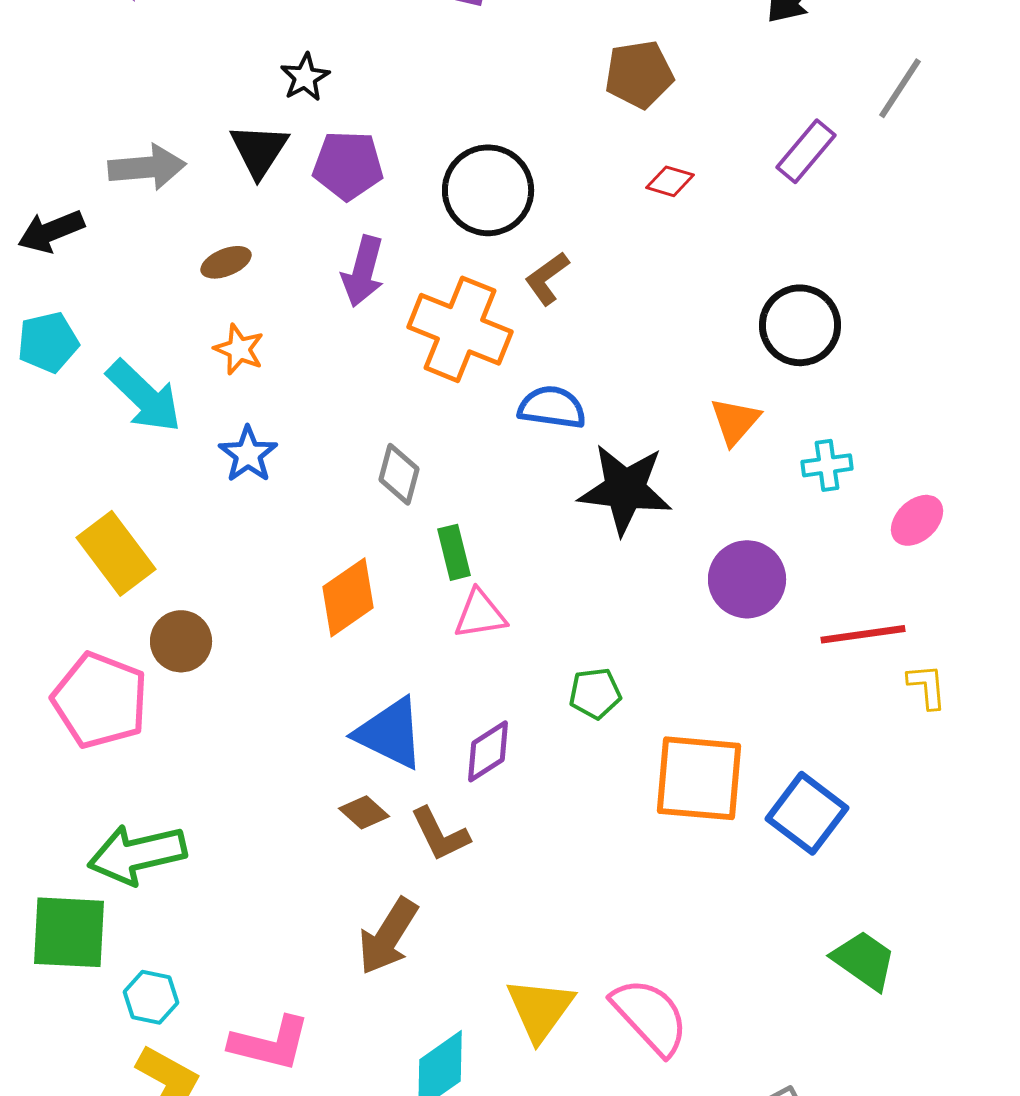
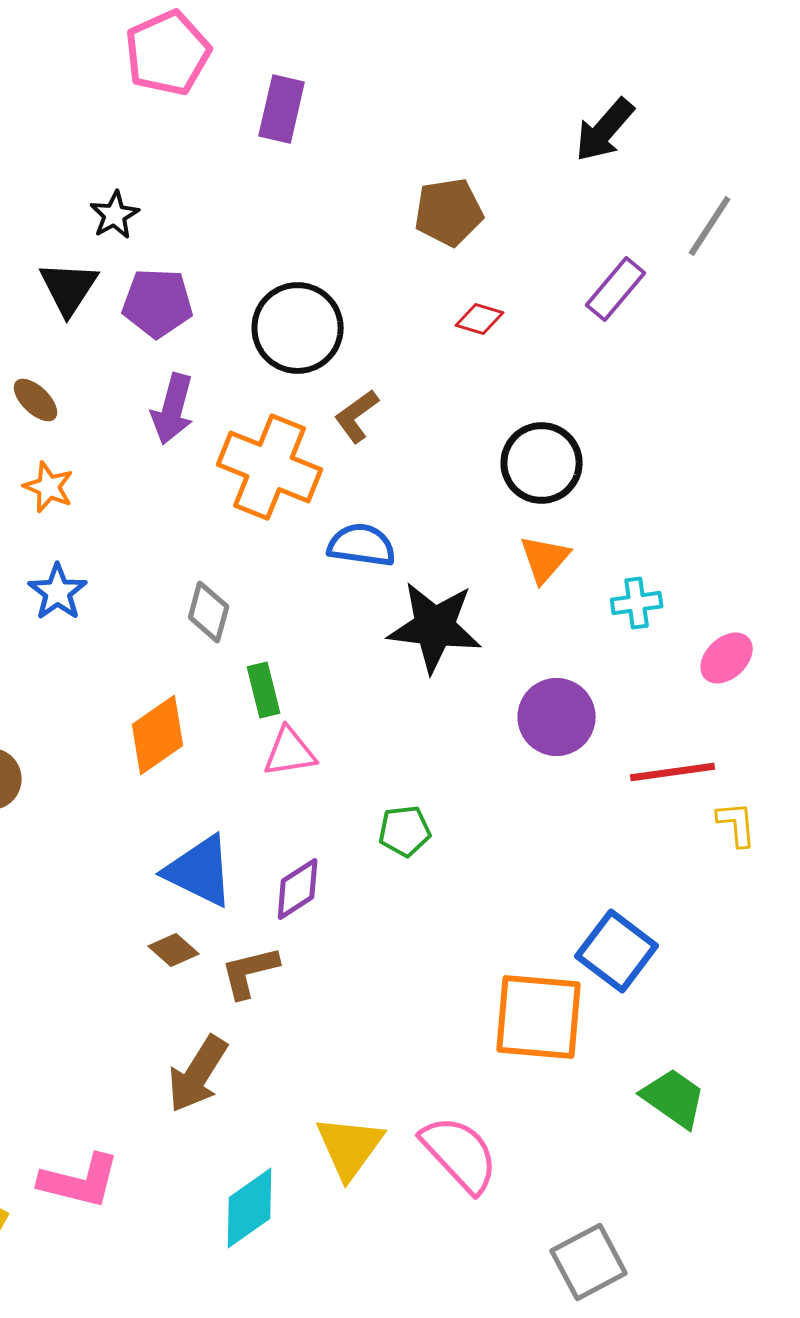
brown ellipse: (226, 262) -> (36, 400), turned 66
black circle: (800, 325) -> (542, 463), moved
orange square: (699, 778) -> (539, 1017), moved
brown L-shape: (440, 834) -> (250, 972), turned 102

